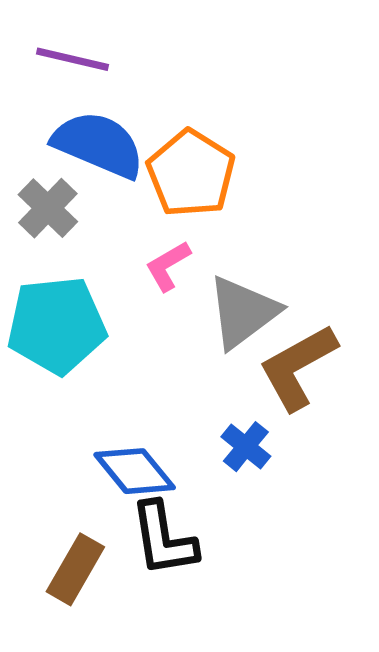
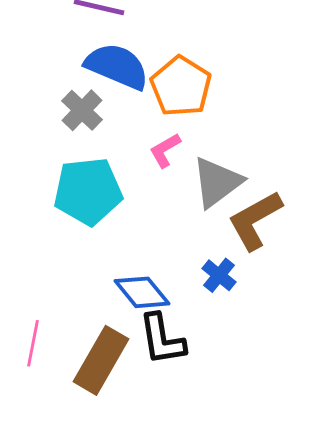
brown rectangle: (75, 569) -> (101, 360), size x1.4

